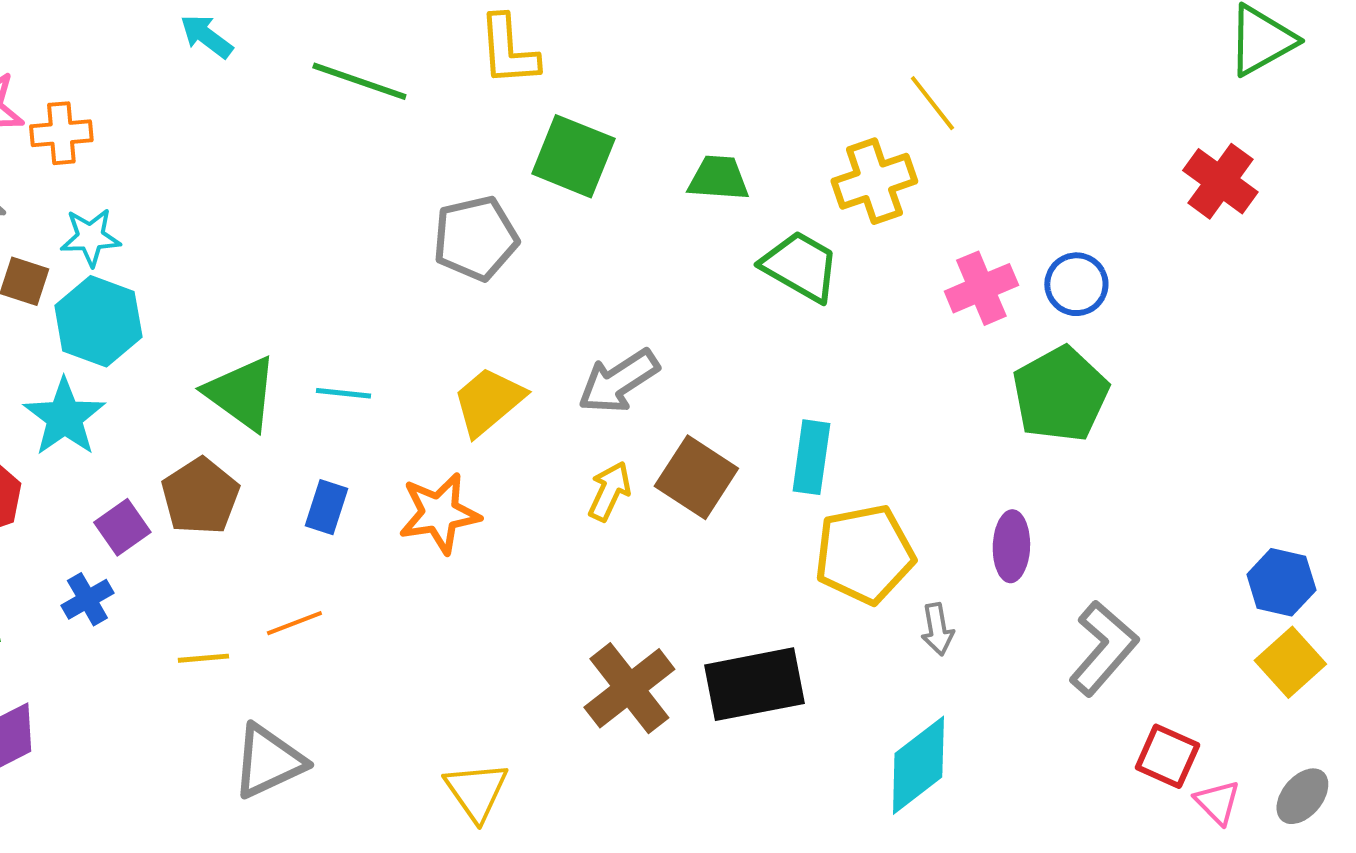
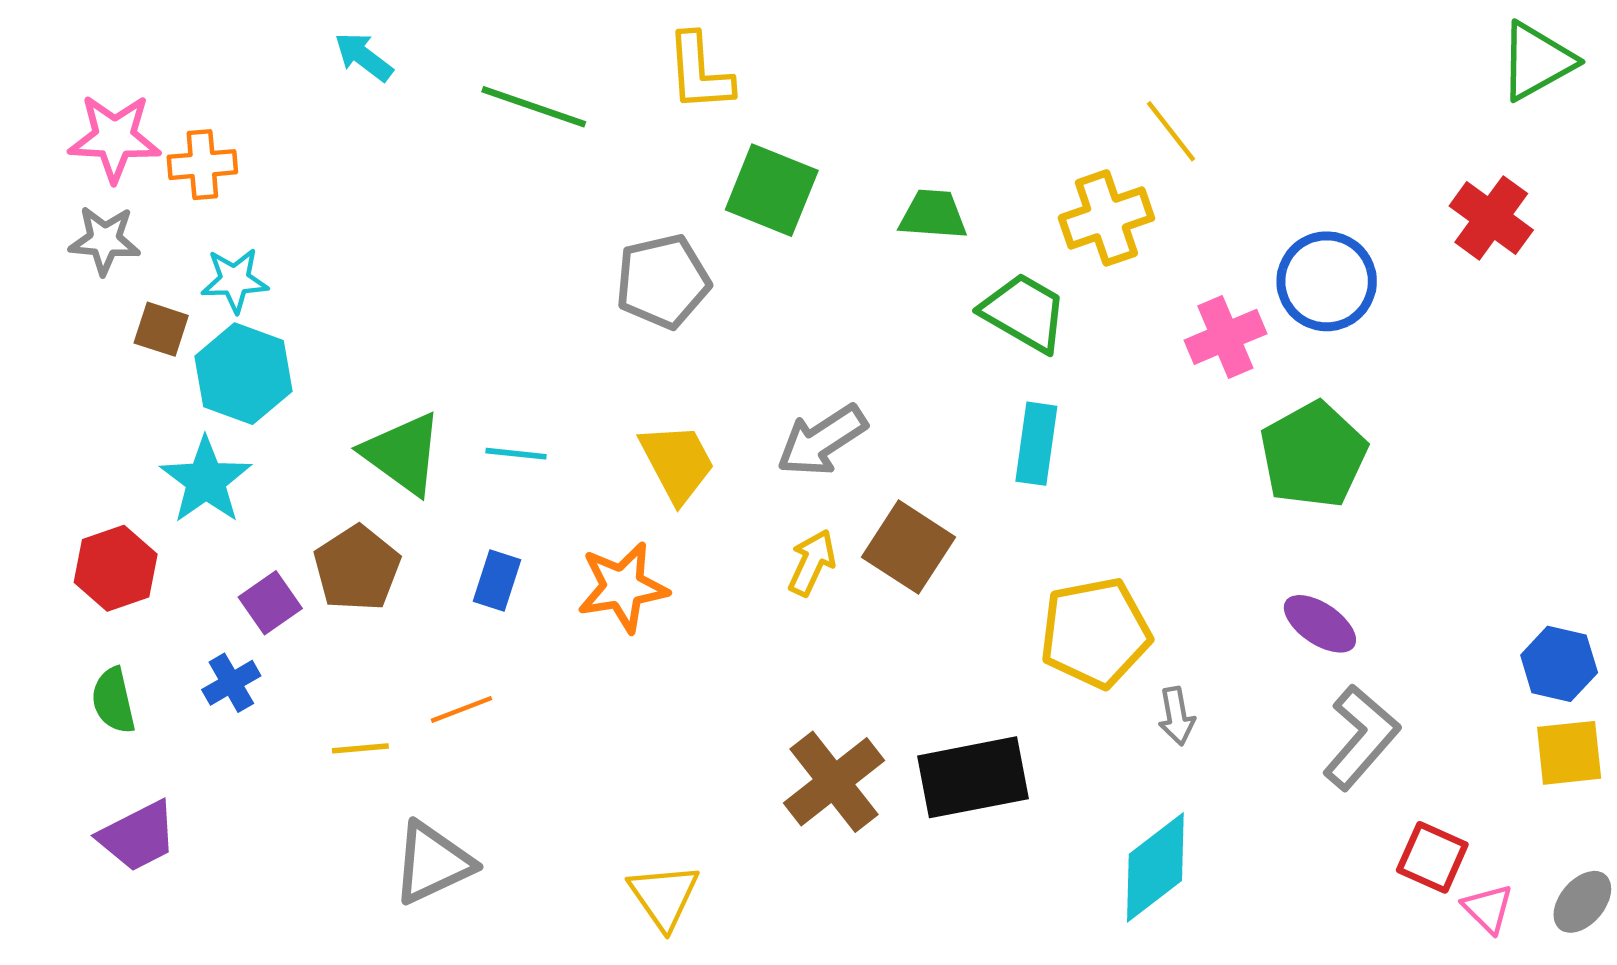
blue circle: (1076, 284) -> (1327, 281), moved, size x1.4
yellow trapezoid: (488, 401) -> (677, 463), turned 102
cyan rectangle: (811, 457) -> (1036, 444), moved
purple ellipse: (1011, 546) -> (1320, 624), moved, turned -58
yellow square: (1290, 662) -> (1569, 753), turned 36

